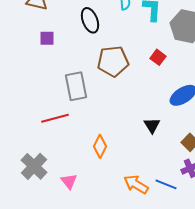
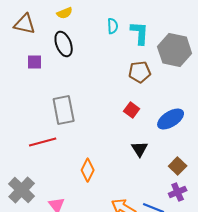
black ellipse: (90, 20) -> (64, 44), moved
red square: (158, 57) -> (132, 110), moved
brown pentagon: (113, 61) -> (140, 72), moved, size x0.7

